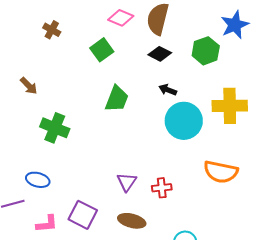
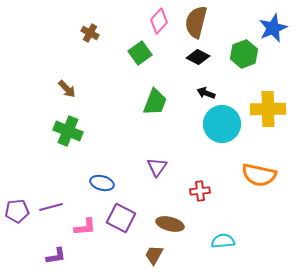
pink diamond: (121, 18) -> (159, 21), turned -70
green cross: (55, 128) -> (68, 131), moved
blue ellipse: (38, 180) -> (102, 183), moved
purple triangle: (127, 182) -> (157, 167), moved

